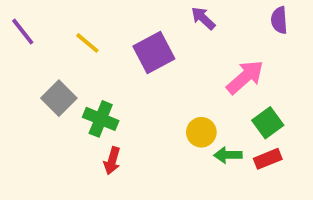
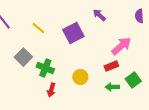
green square: (268, 123) -> (133, 80), moved
yellow circle: (201, 132) -> (80, 77), moved
red rectangle: (268, 159) -> (111, 66), moved

